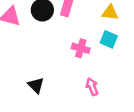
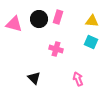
pink cross: (81, 48) -> (56, 49), moved

